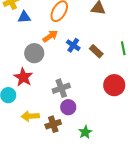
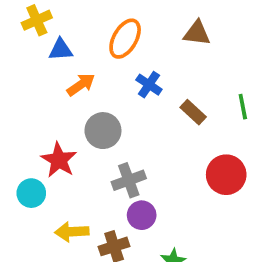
orange arrow: (50, 36) -> (81, 85), moved
blue cross: (73, 45) -> (149, 85), moved
gray circle: (34, 53) -> (103, 131), moved

